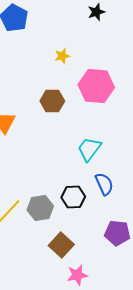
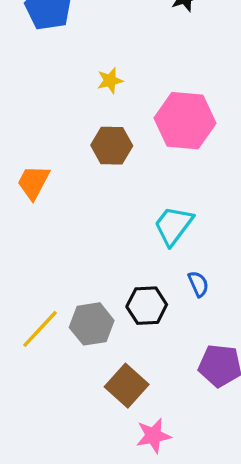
yellow star: (62, 56) -> (110, 81), moved
blue semicircle: (104, 184) -> (198, 284), size x0.7

